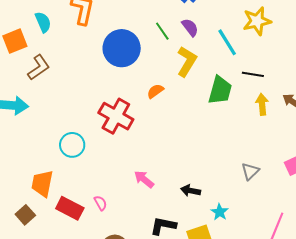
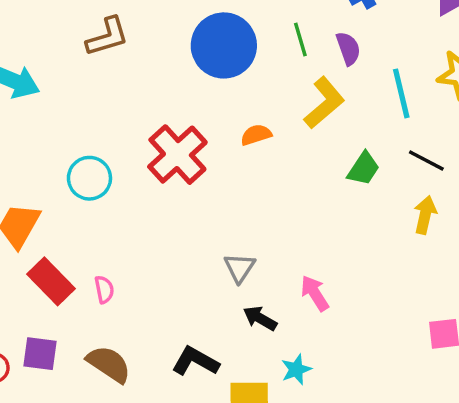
brown L-shape: (39, 67) -> (107, 37), moved
green trapezoid: (220, 90) -> (364, 169), size x0.7
gray triangle: (250, 171) -> (239, 268), moved, turned -30
pink arrow: (144, 179) -> (315, 293), moved

